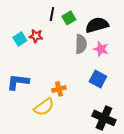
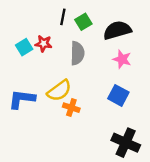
gray semicircle: (81, 44) -> (77, 53), moved
orange cross: (59, 89) -> (71, 108), turned 32
yellow semicircle: (44, 107) -> (59, 91), moved

